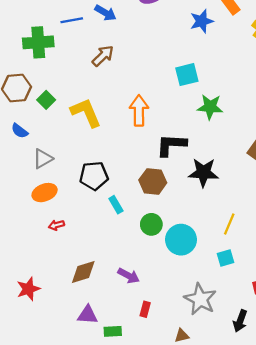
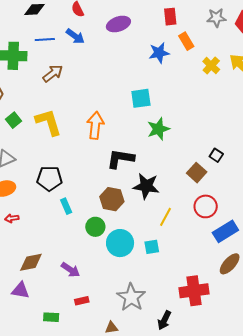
brown arrow: (103, 56) -> (53, 73), moved
green square: (46, 100) -> (14, 120), moved
green star: (210, 107) -> (158, 129), turned -30
brown hexagon: (153, 181) -> (112, 199), moved
yellow line: (229, 224) -> (166, 217), moved
cyan square: (225, 258) -> (152, 247), moved
red rectangle: (145, 309) -> (82, 301), turned 56
purple triangle: (88, 315) -> (20, 290), moved

